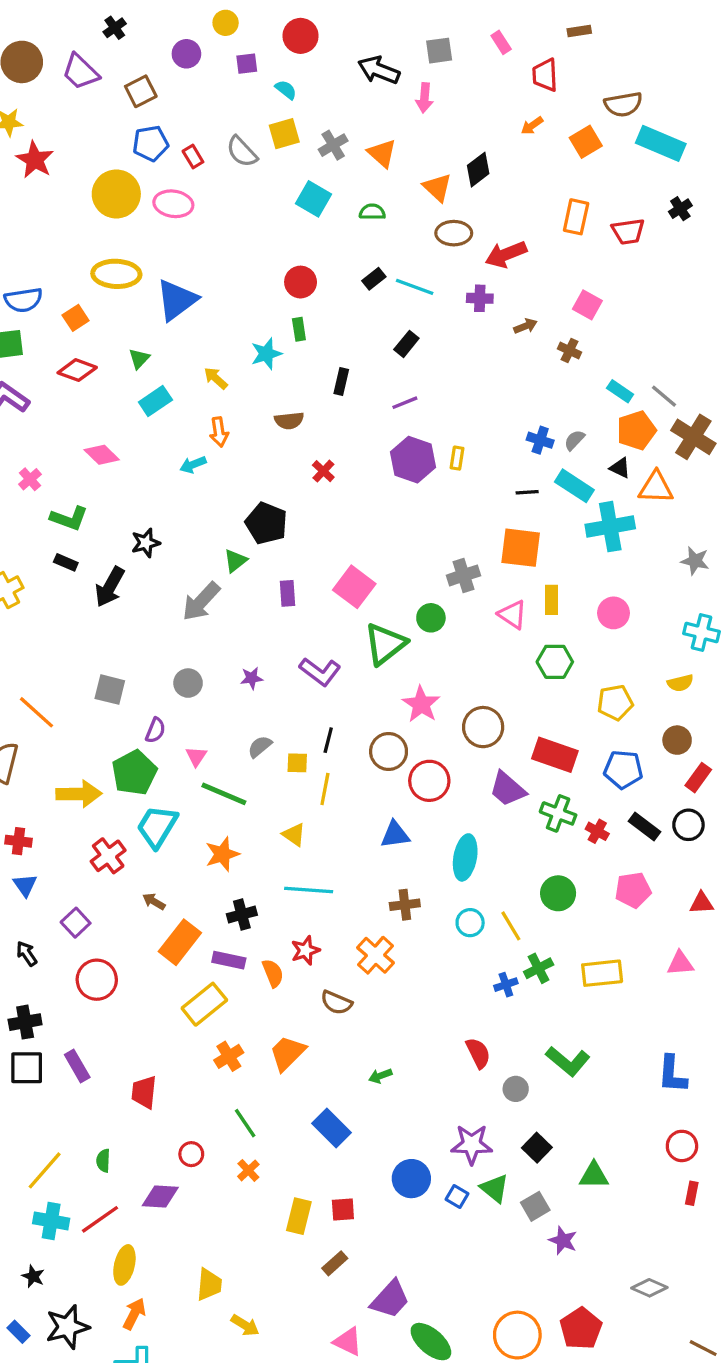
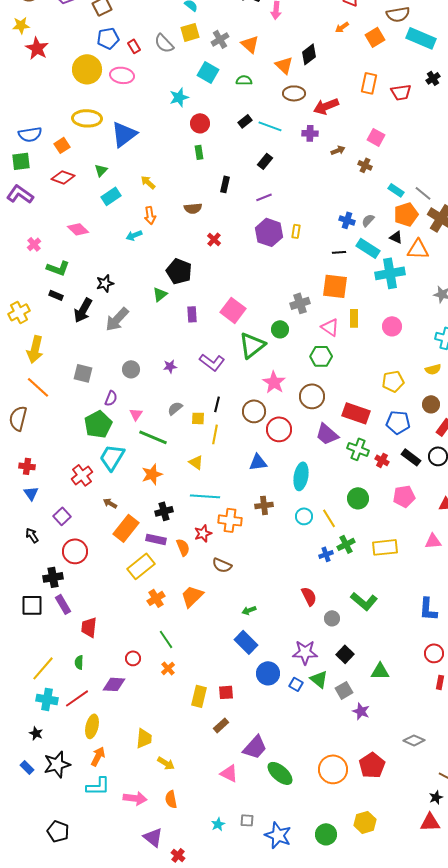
cyan star: (266, 354) -> (179, 97), moved
gray arrow: (201, 602) -> (117, 319), moved
green hexagon: (555, 662) -> (321, 356), moved
yellow arrow: (79, 794) -> (35, 349), moved, turned 104
orange cross: (376, 955) -> (230, 520), moved, turned -35
black cross: (25, 1022) -> (53, 577), moved
red trapezoid: (144, 1092) -> (89, 627), moved
blue rectangle: (331, 1128) -> (246, 642), moved

